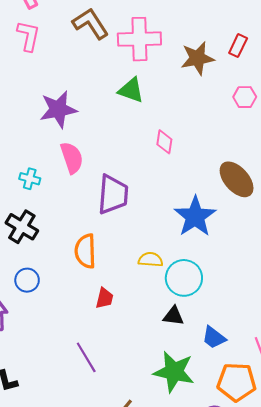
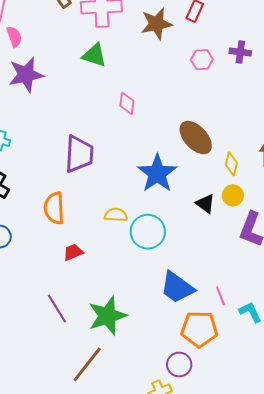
pink semicircle: (72, 158) -> (14, 37), moved, size x0.7
red trapezoid: (104, 298) -> (73, 252), turned -125
black triangle: (173, 316) -> (205, 204), moved, turned 30
blue trapezoid: (214, 338) -> (177, 287), size x1.5
green star: (174, 372) -> (107, 316), moved, turned -30

